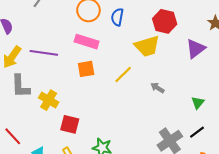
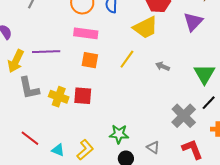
orange square: (86, 69) -> (90, 60), turned 30
green triangle: (198, 103) -> (204, 74), size x1.6
red square: (70, 124) -> (83, 96), moved

